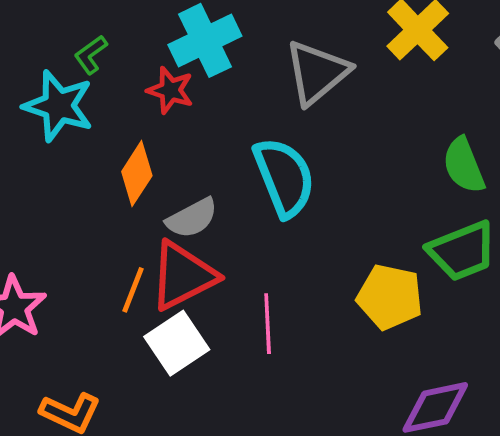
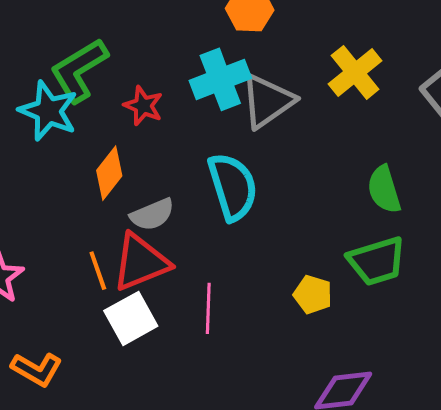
cyan cross: (205, 40) -> (220, 79), moved
green L-shape: (91, 55) -> (79, 70), size x2.0
orange line: (133, 290) -> (98, 271), turned -45
yellow pentagon: (390, 297) -> (313, 295), size x0.7

